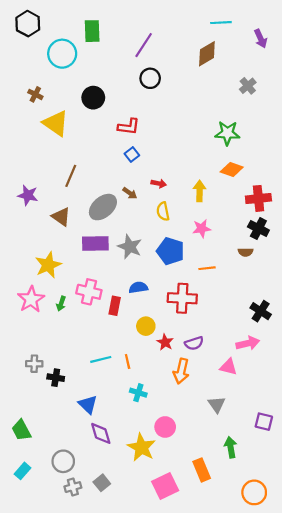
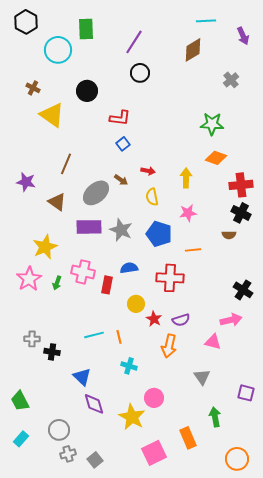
gray square: (102, 483) -> (95, 460), moved

